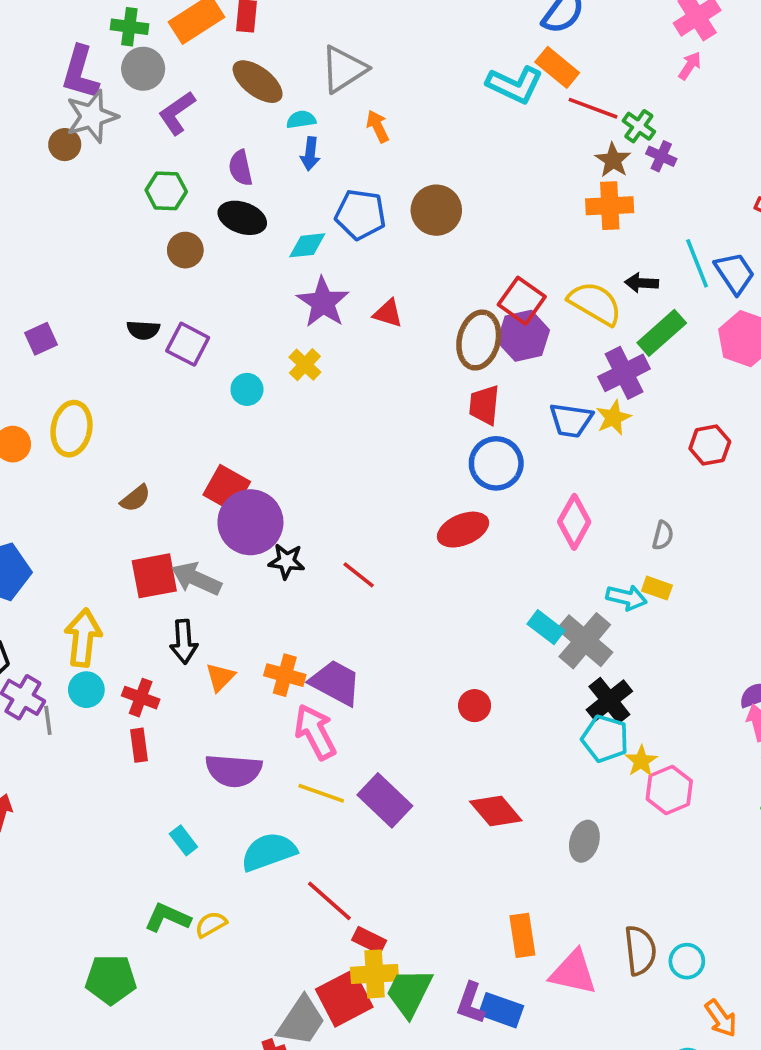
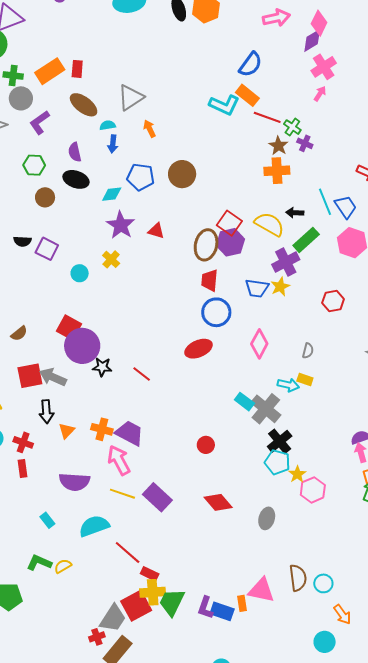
orange rectangle: (522, 935) -> (242, 603), moved, size x0.7

